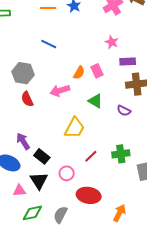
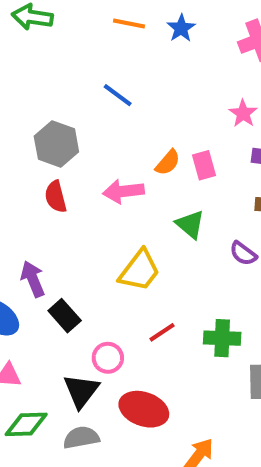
black triangle: (39, 181) -> (81, 391), moved
gray semicircle: (60, 215) -> (81, 438), turned 42

